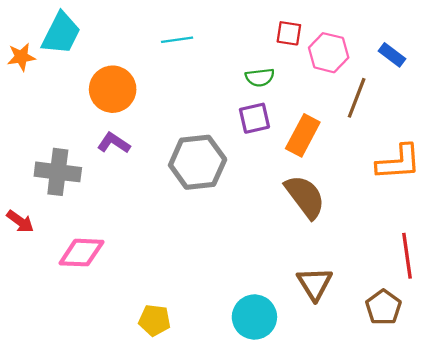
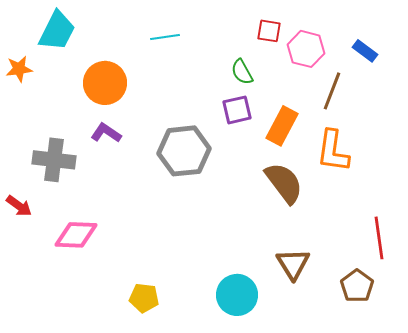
orange star: (21, 57) -> (19, 69), moved
green semicircle: (260, 77) -> (242, 72), turned 68
orange L-shape: (398, 162) -> (333, 151), moved, turned 102

